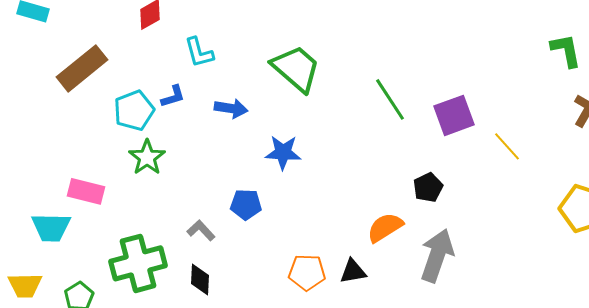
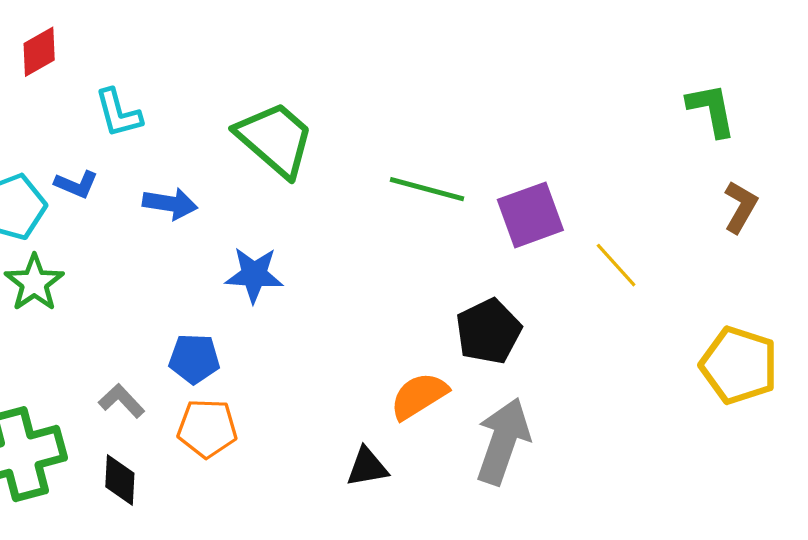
blue L-shape: (173, 96) -> (76, 184), turned 40
green line: (390, 99) -> (427, 189), turned -42
black pentagon: (428, 187) -> (488, 331), size x1.4
orange pentagon: (307, 272) -> (207, 428), moved

